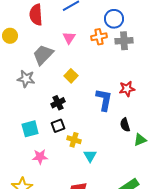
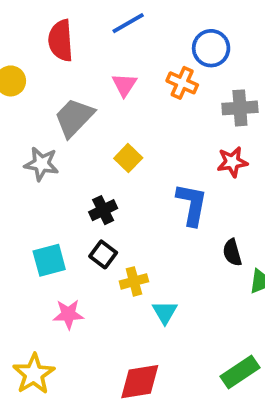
orange cross: (99, 37) -> (182, 83), turned 35
gray cross: (124, 41) -> (240, 108), moved
red star: (127, 89) -> (232, 162), moved
black square: (58, 126) -> (103, 254), turned -32
yellow cross: (74, 140) -> (134, 281), turned -32

